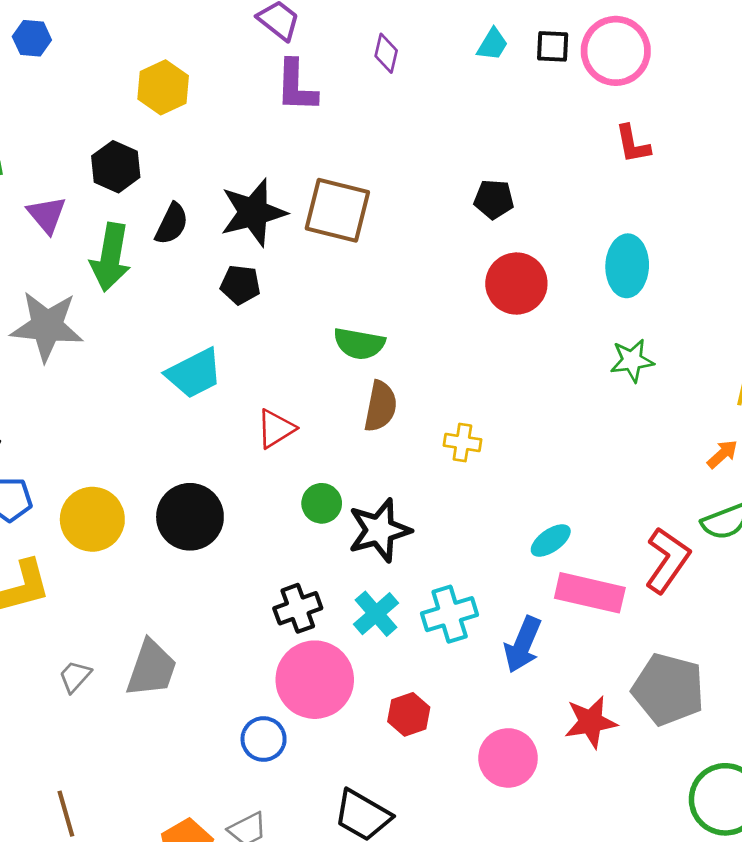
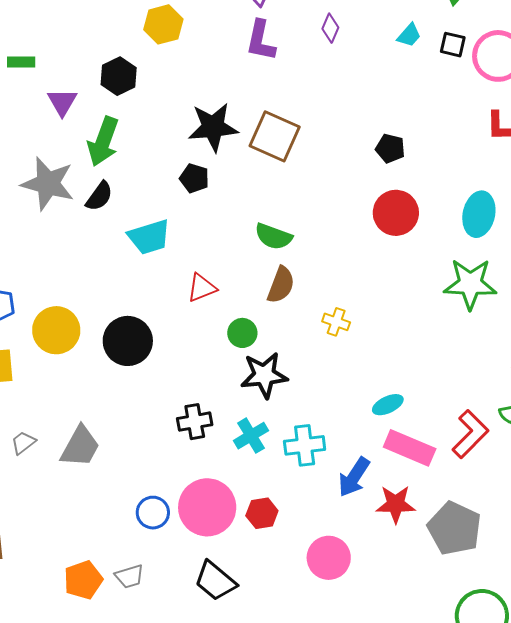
black semicircle: (172, 224) -> (99, 196), moved
green star: (632, 360) -> (470, 284), size x1.6
green circle: (322, 503) -> (242, 333), moved
pink circle: (315, 680) -> (207, 507), moved
red star: (591, 722) -> (396, 504), moved

